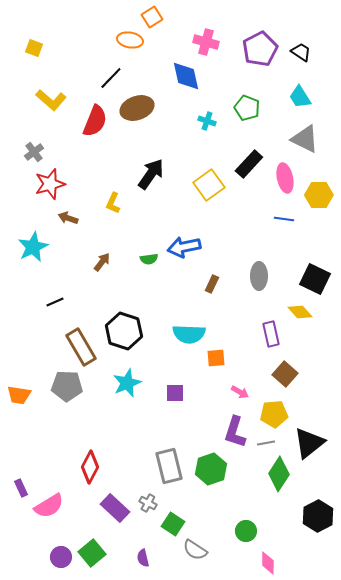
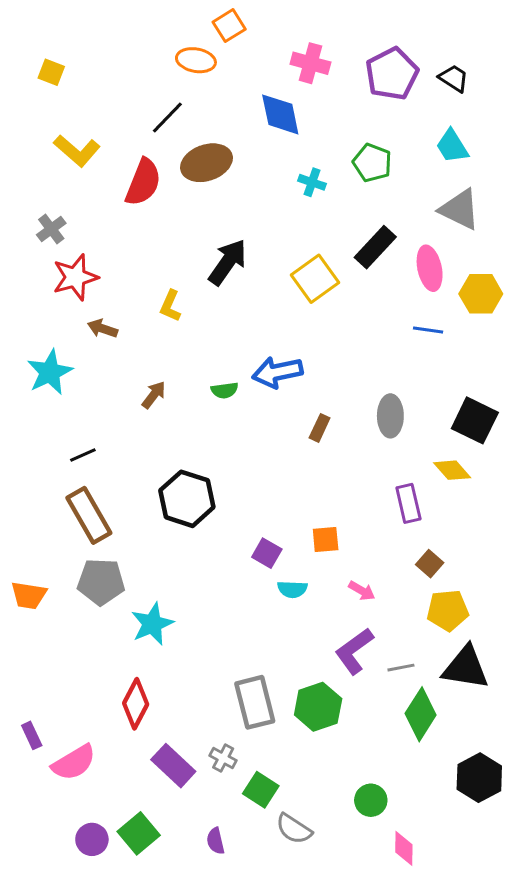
cyan semicircle: (189, 334) -> (292, 589), moved, size x0.6
brown rectangle: (81, 347) -> (89, 515), moved
brown square: (285, 374) -> (430, 564), size x0.7
cyan star: (127, 383) -> (152, 624), moved
purple square: (175, 393) -> (267, 553), moved, turned 30
yellow pentagon: (274, 414) -> (448, 610), moved
purple L-shape: (235, 432) -> (354, 651), turned 36
black triangle: (309, 443) -> (466, 668), turned 48

